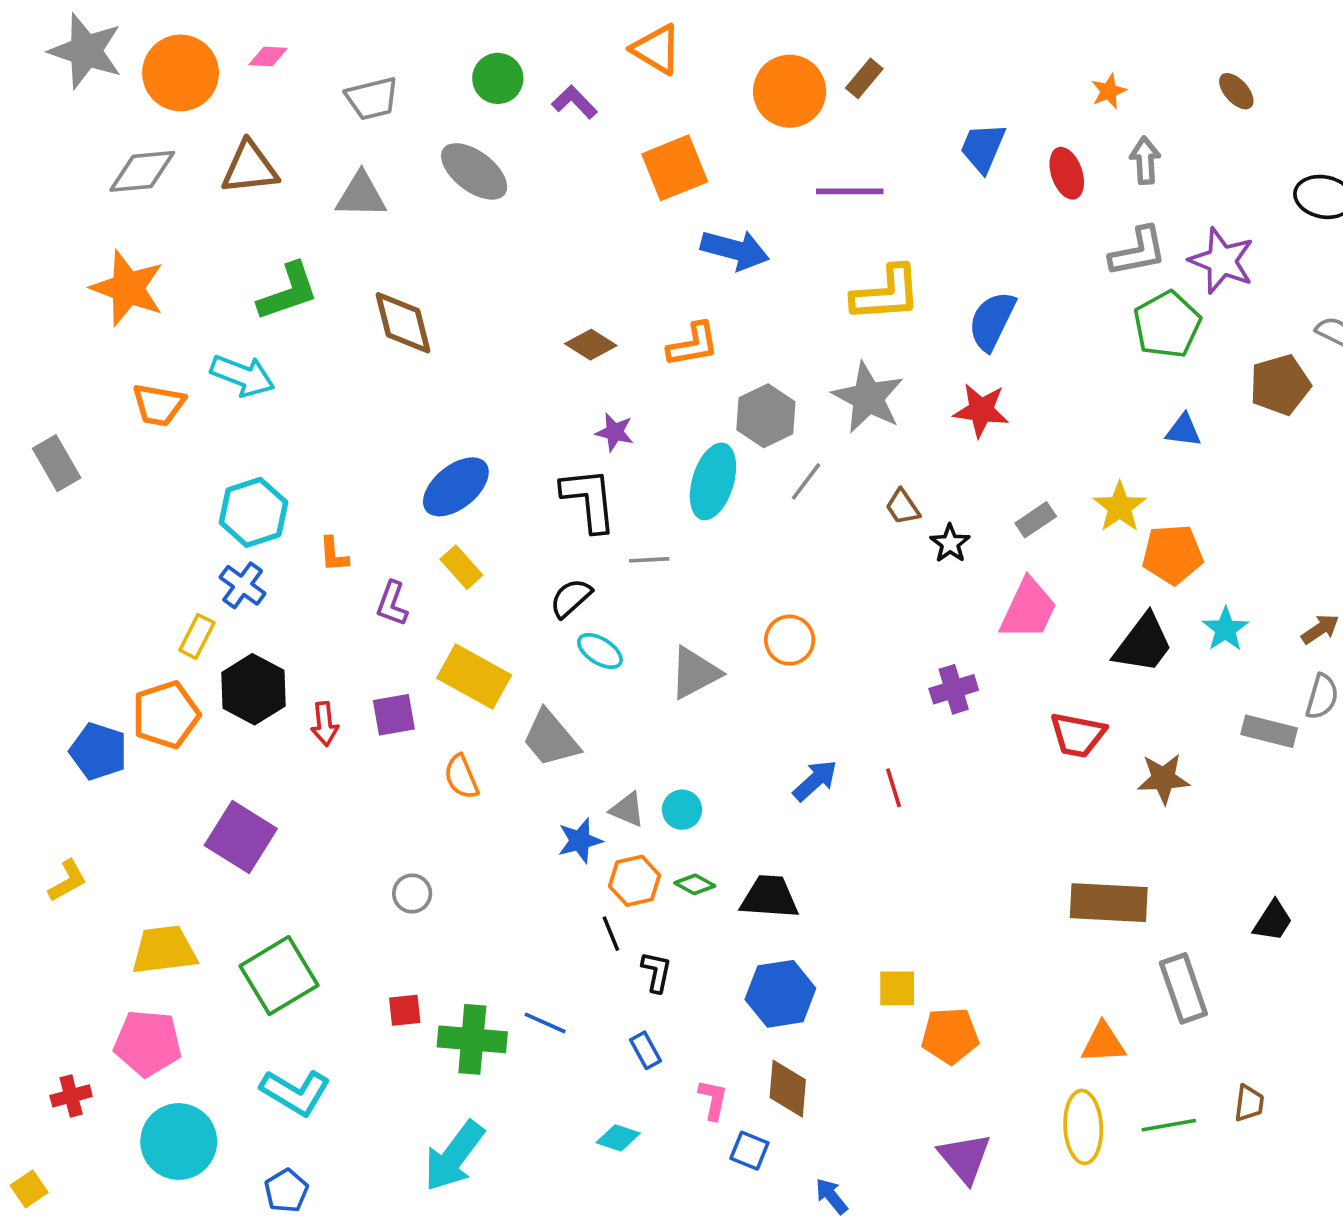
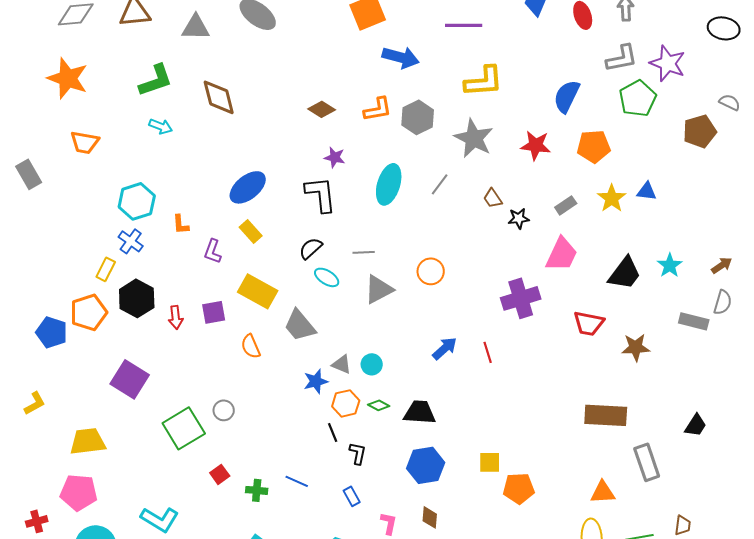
blue semicircle: (992, 321) -> (567, 96), moved
cyan arrow: (243, 376) -> (161, 126), moved, size x0.7
gray hexagon: (766, 416) -> (418, 117), moved
blue triangle: (1183, 430) -> (647, 191), moved
black star: (950, 543) -> (519, 218), turned 30
orange pentagon: (1173, 554) -> (594, 146), moved
gray line: (649, 560) -> (364, 252), moved
purple cross: (954, 689) -> (521, 298), size x1.5
green square: (279, 976) -> (184, 428), moved
red square: (405, 1010) -> (220, 474), turned -30
green cross: (472, 1039) -> (257, 490), size x0.6
brown diamond: (788, 1089) -> (430, 517), size x0.7

